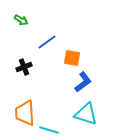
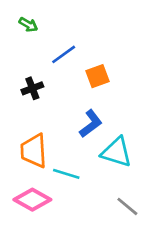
orange square: (72, 58) -> (98, 76), turned -30
blue L-shape: (83, 82) -> (91, 124), moved

